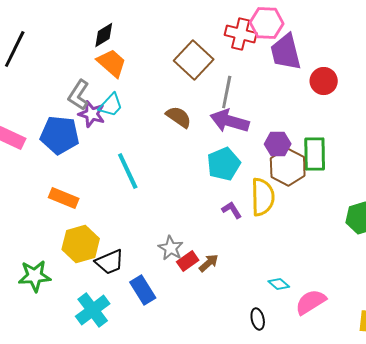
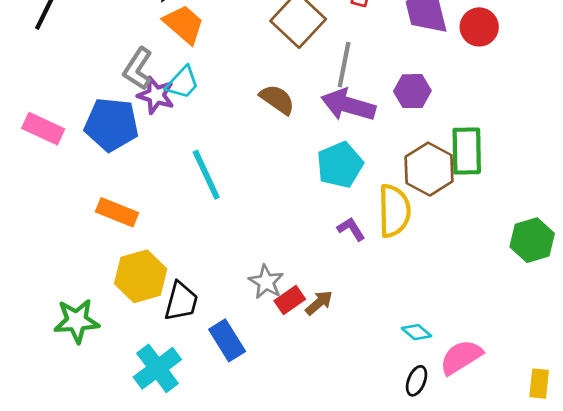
red circle: (324, 81) -> (479, 27), moved
purple hexagon: (278, 144) -> (412, 91), moved
black trapezoid: (110, 262) -> (181, 301), turned -52
black ellipse: (258, 319) -> (417, 381), moved, turned 35

